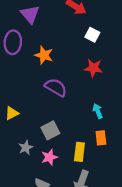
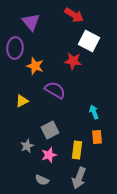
white square: (92, 35) -> (89, 41), size x1.5
orange star: (44, 55) -> (35, 66), moved
red star: (93, 68) -> (73, 61), moved
yellow triangle: (12, 113) -> (22, 101), moved

